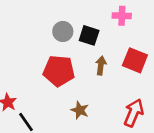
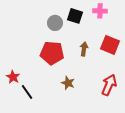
black square: (89, 35) -> (75, 16), moved

